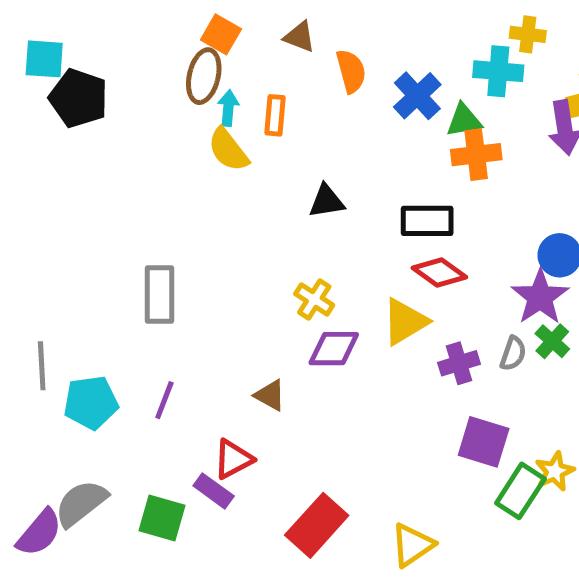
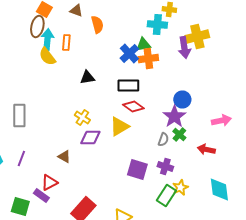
blue cross: (417, 96) -> (129, 54), moved
cyan arrow: (228, 108) -> (47, 40), size x1.5
purple cross: (459, 363) -> (165, 166), moved, turned 35
purple square: (484, 442) -> (137, 170), moved

